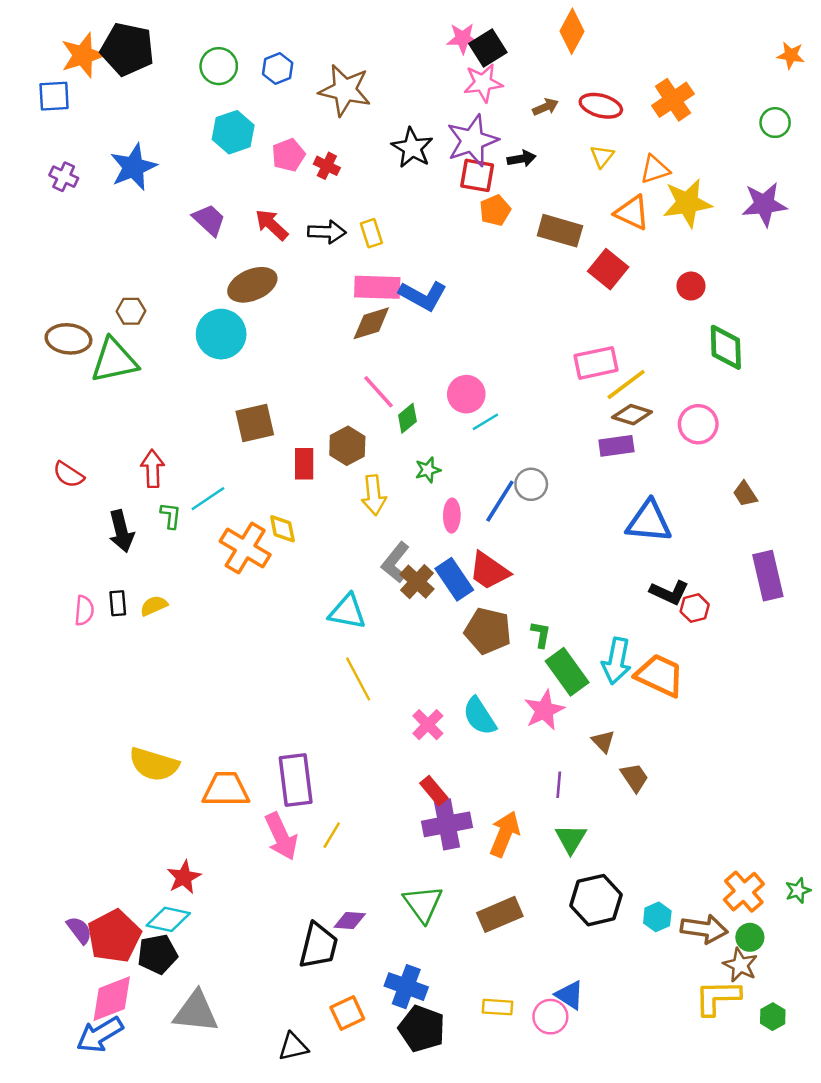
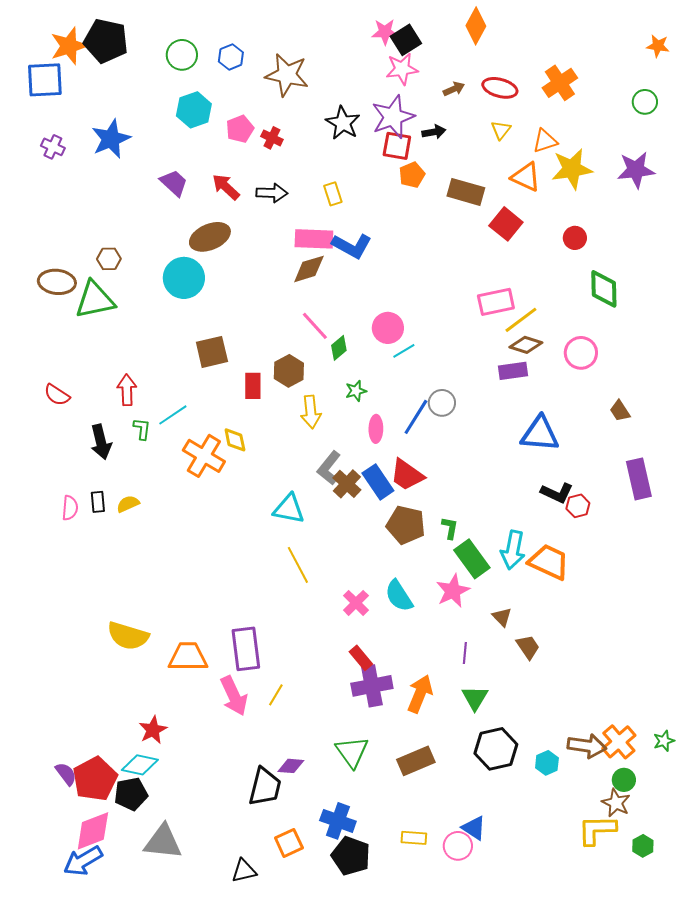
blue square: (54, 96) -> (45, 80), size x1.4
yellow rectangle: (371, 233) -> (333, 194), moved
brown arrow: (704, 929) -> (587, 746), moved

